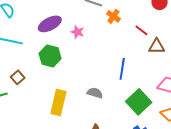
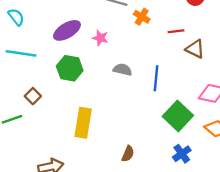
red line: (141, 30) -> (176, 31), turned -40
brown triangle: (157, 46) -> (195, 49), turned 30
gray semicircle: (95, 93) -> (123, 70), moved

